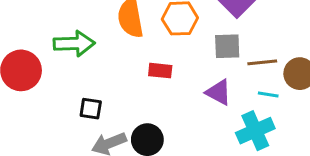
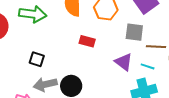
cyan line: (268, 94) -> (148, 66), moved

